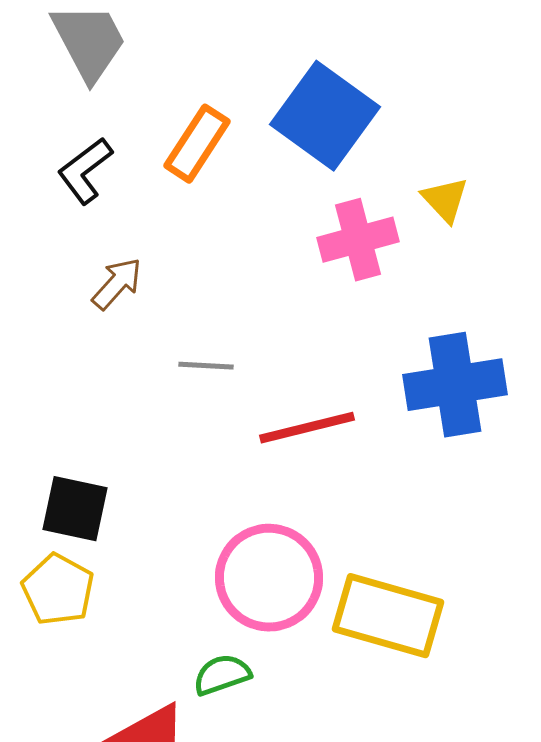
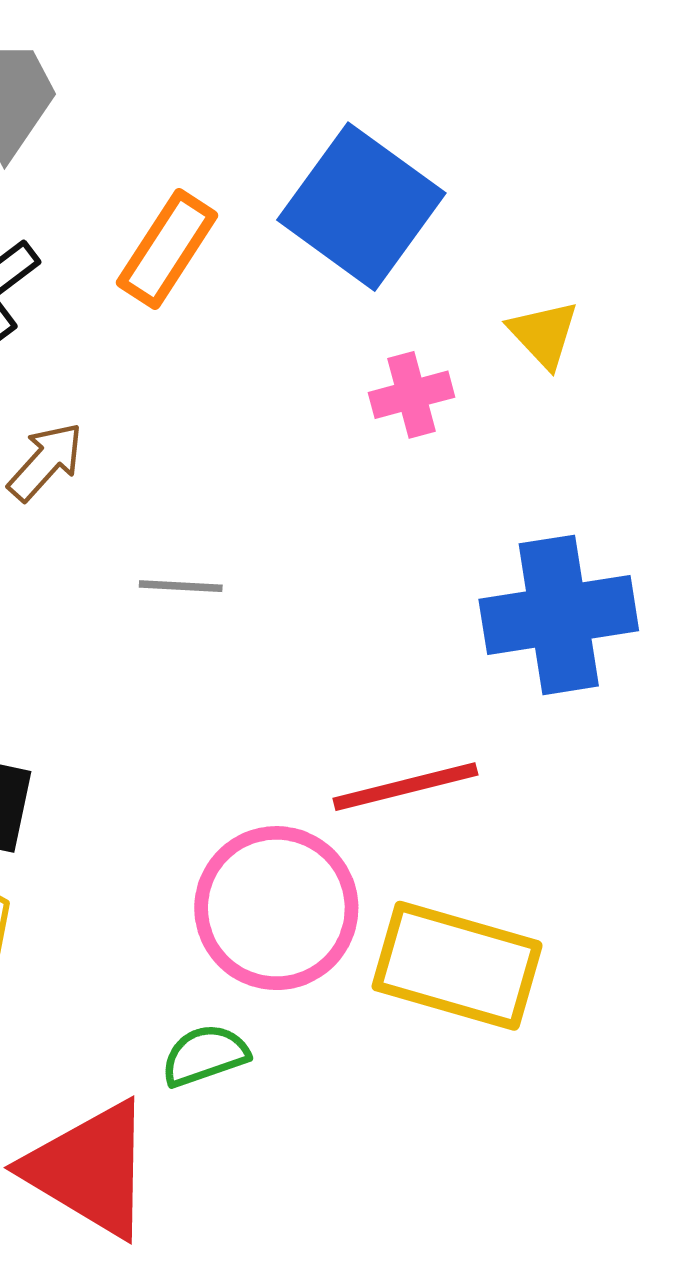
pink cross: (358, 240) -> (411, 395), size x0.7
red line: (307, 428) -> (405, 787), moved

